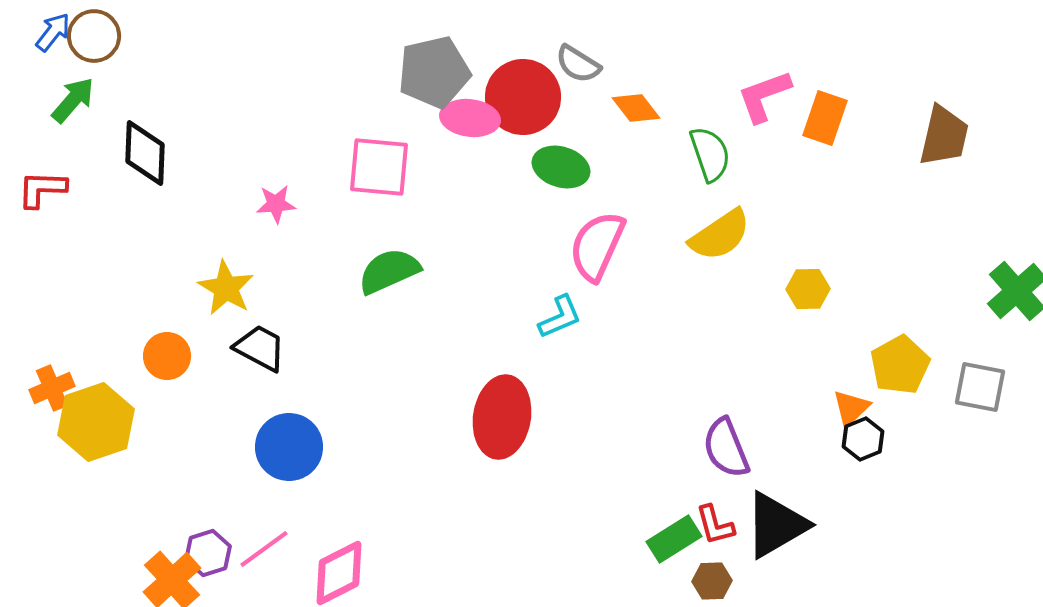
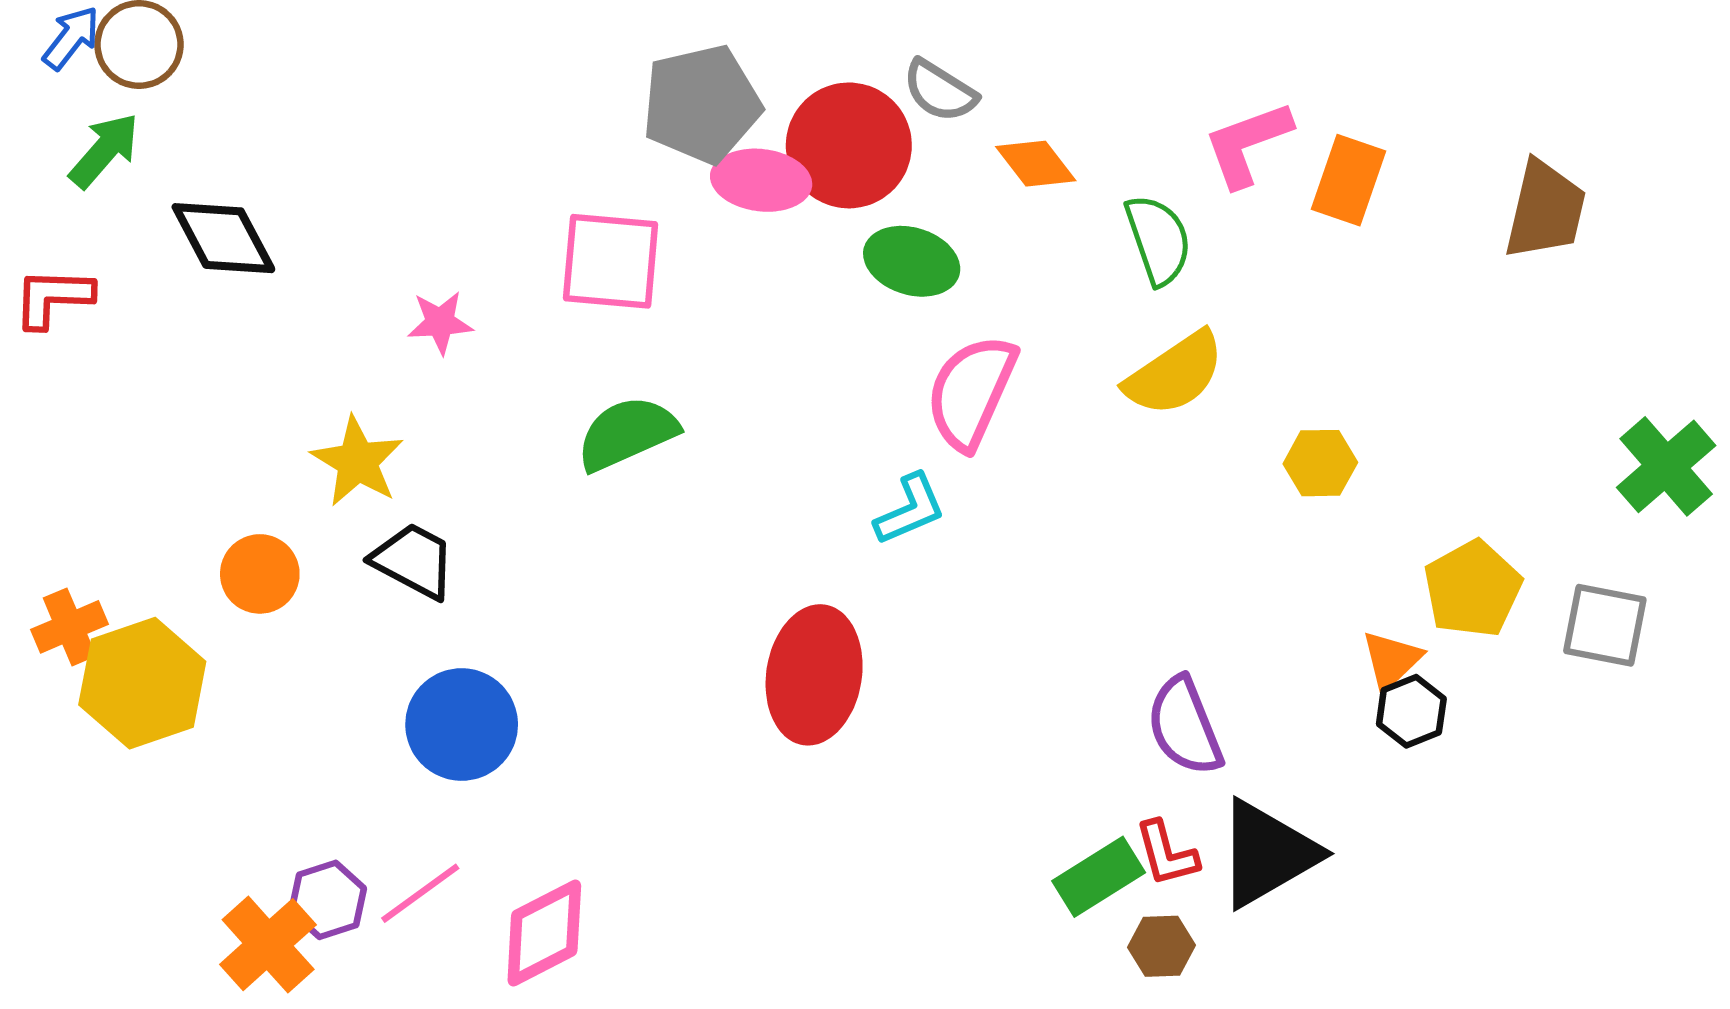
black diamond: (145, 153) -> (223, 238), turned -30

